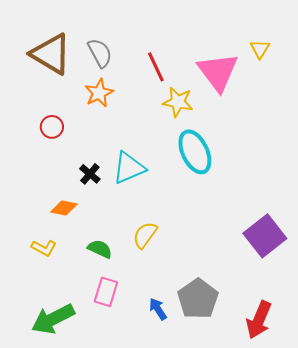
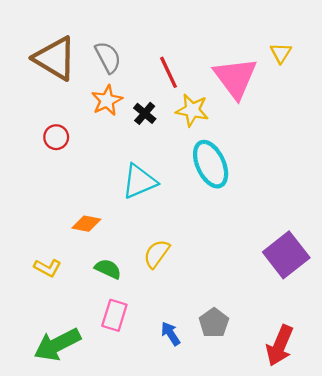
black cross: (90, 174) -> (145, 113), moved
orange diamond: (64, 208) -> (86, 224), moved
gray pentagon: (198, 299) -> (214, 323), size x0.7

